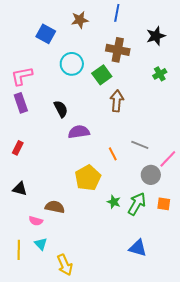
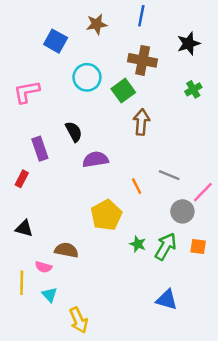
purple rectangle: (21, 103) -> (40, 149), moved
yellow line: (19, 250) -> (22, 283), moved

